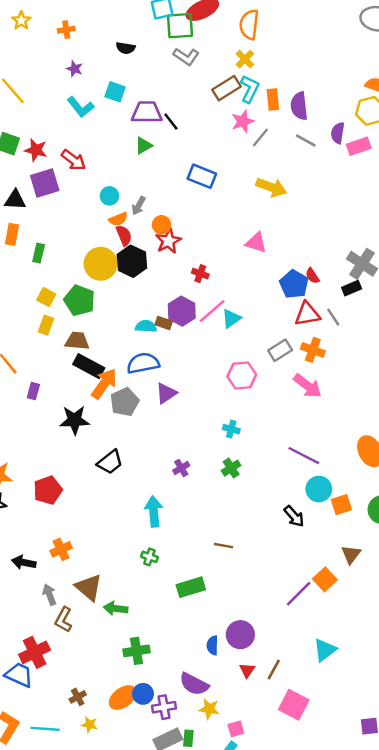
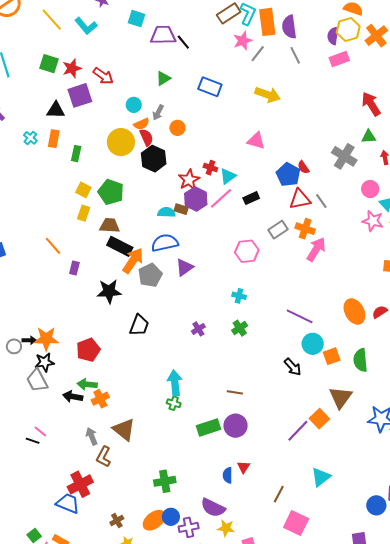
orange rectangle: (273, 99) -> (267, 22), size x1.5
cyan L-shape: (80, 107) -> (86, 26), moved
purple semicircle: (338, 133) -> (333, 36), moved
gray line: (306, 140) -> (295, 55), turned 36
green triangle: (143, 146) -> (163, 78), moved
red star: (36, 150) -> (72, 68), turned -30
red star: (168, 241) -> (189, 180), moved
yellow circle: (101, 264) -> (121, 142), moved
black rectangle: (352, 288) -> (251, 198), moved
cyan triangle: (231, 318) -> (228, 176), moved
pink arrow: (307, 386) -> (316, 249), moved, turned -95
black trapezoid: (110, 462) -> (139, 325), turned -30
cyan arrow: (154, 511) -> (175, 383), moved
brown triangle: (351, 554) -> (341, 397), size x1.4
black arrow: (24, 562) -> (73, 397), moved
green arrow: (116, 608) -> (87, 384), moved
purple circle: (240, 635) -> (236, 426), moved
red triangle: (247, 670) -> (243, 467), moved

